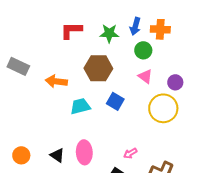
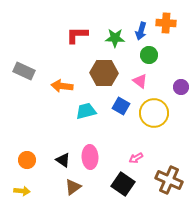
orange cross: (160, 29) -> (166, 23), moved
pink triangle: (145, 76) -> (140, 81), moved
yellow circle: (163, 108) -> (154, 113), moved

